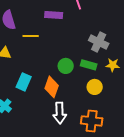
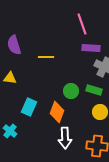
purple rectangle: (54, 15) -> (91, 48), moved
yellow line: (31, 36) -> (46, 57), moved

